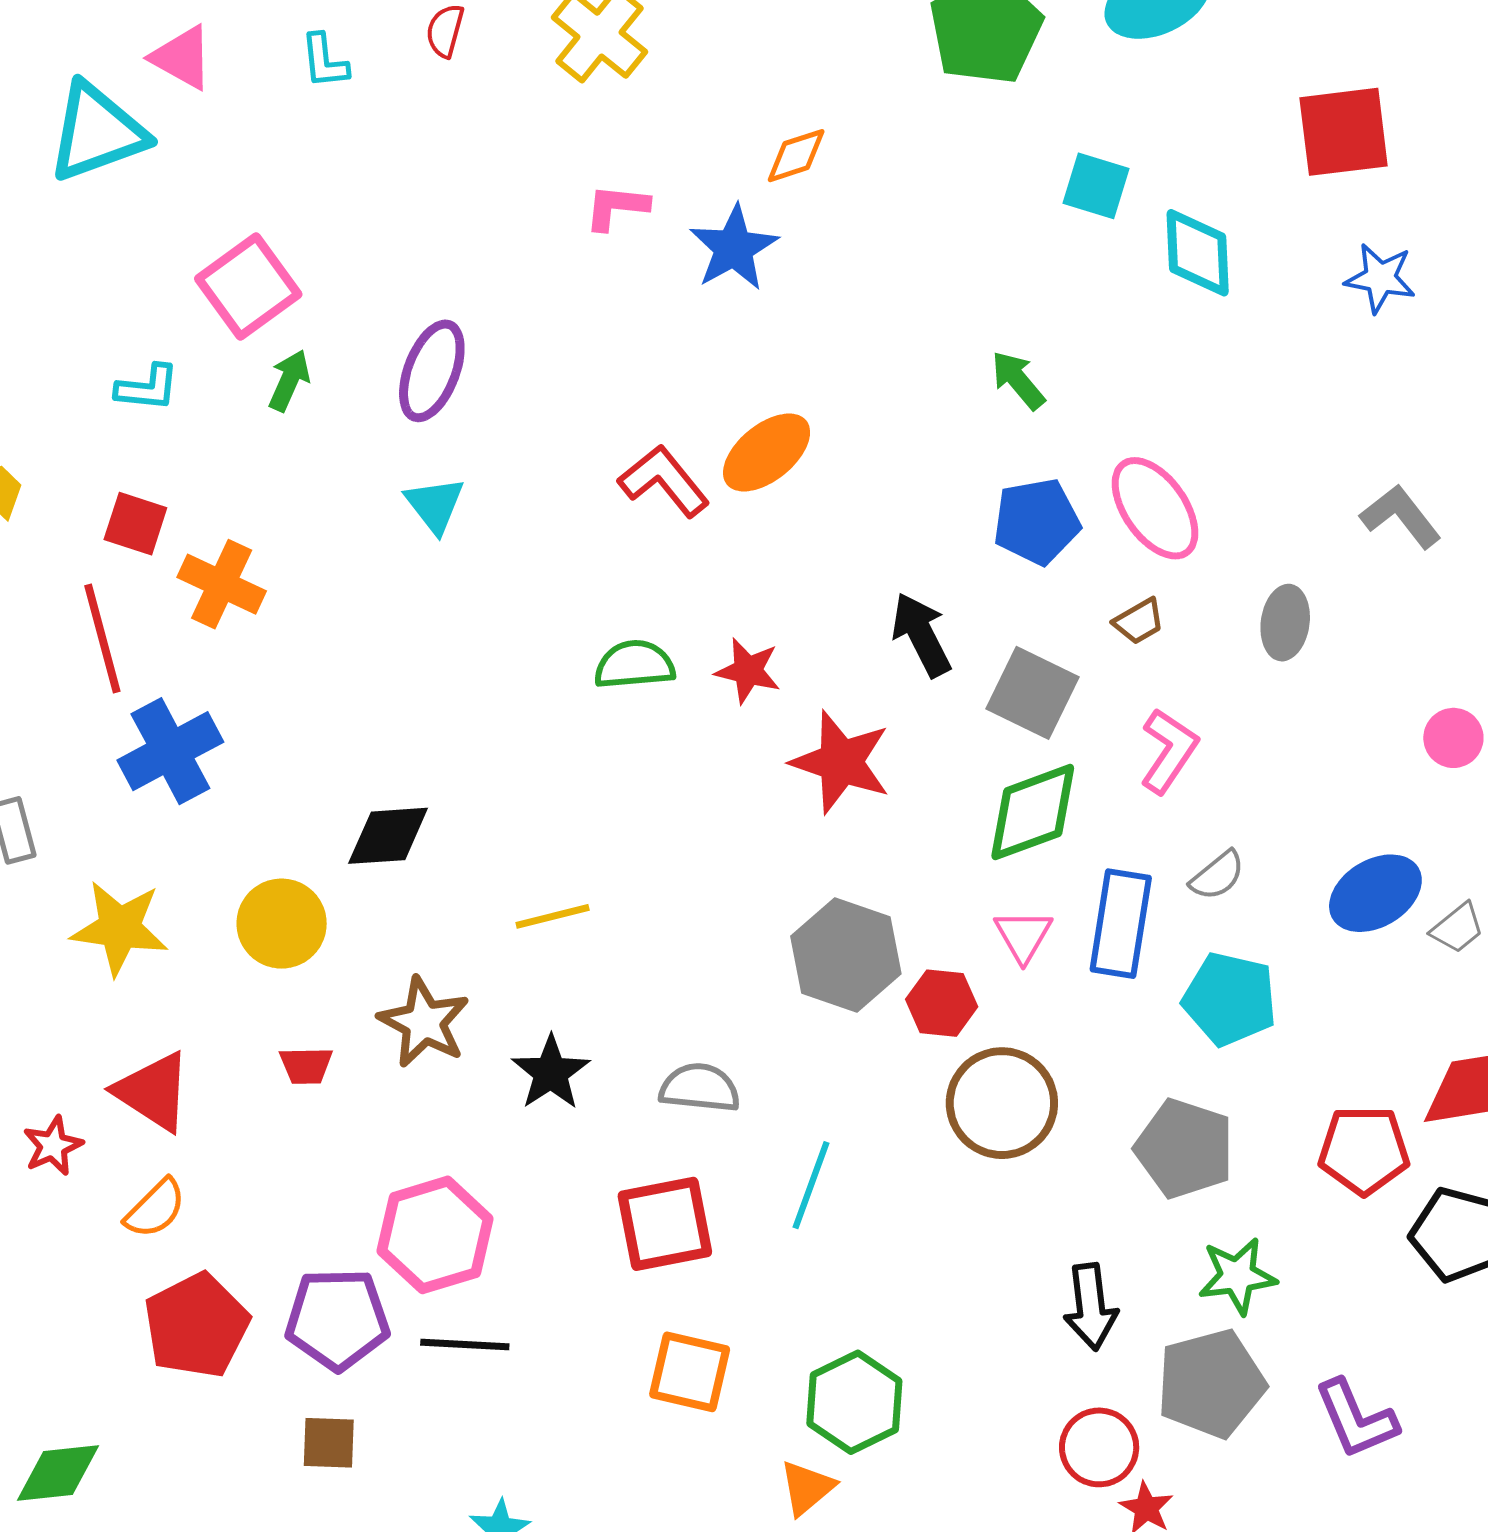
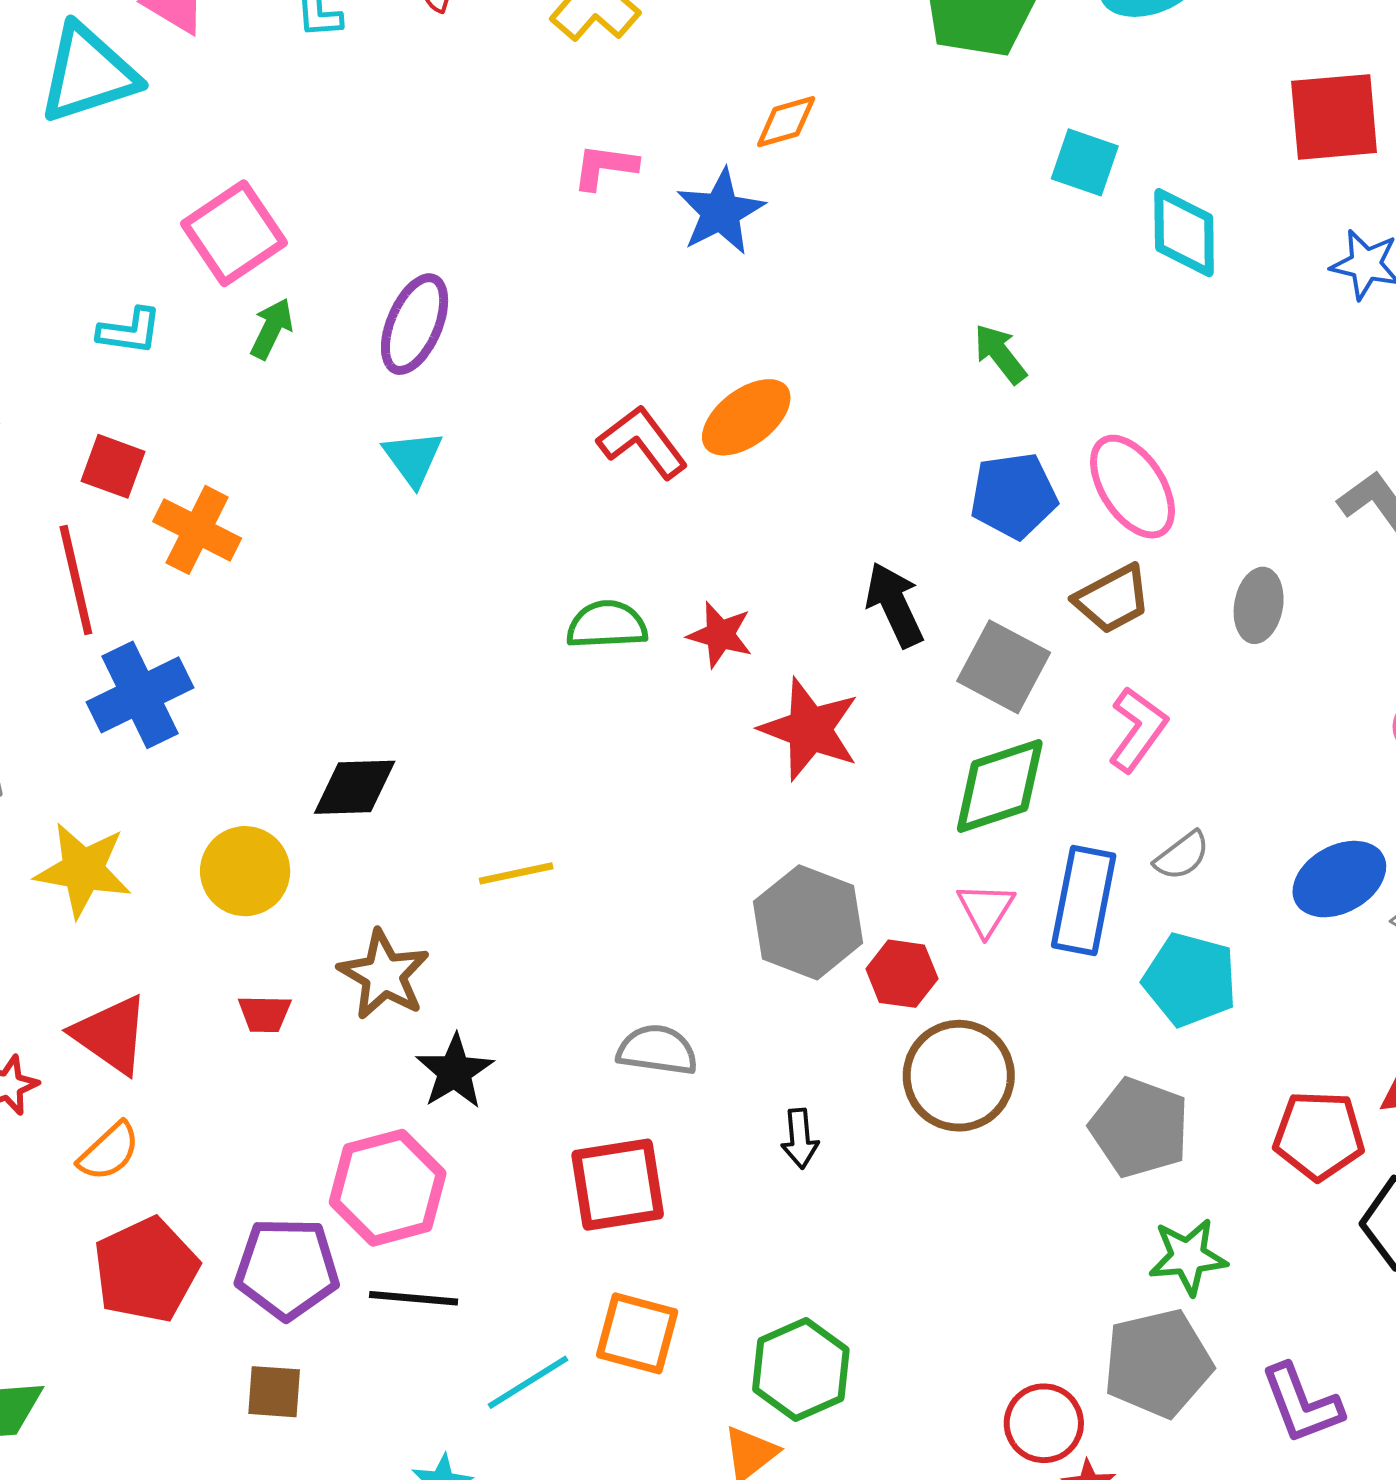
brown trapezoid: (1139, 621) -> (1112, 599), size x1.5
black star: (551, 1073) -> (455, 1071), moved
cyan line: (811, 1185) -> (528, 1382), moved, turned 36
black arrow: (1091, 1307) -> (800, 1138), moved, size x0.7

